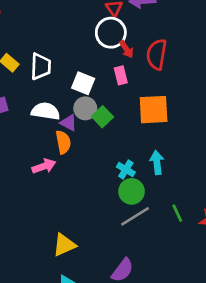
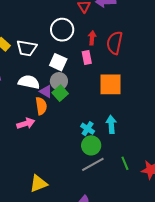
white circle: (111, 33) -> (62, 30), moved
red arrow: (126, 49) -> (92, 38), turned -144
white trapezoid: (41, 66) -> (27, 48), turned 95
green square: (102, 117) -> (60, 93), moved

